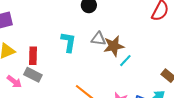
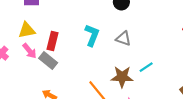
brown star: (114, 46) -> (122, 77), moved
pink arrow: (14, 82) -> (29, 51), moved

